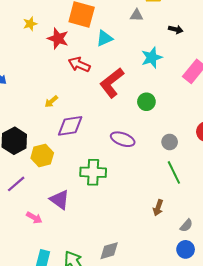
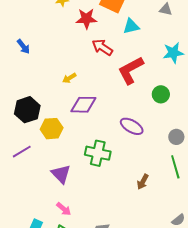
red star: (58, 38) -> (86, 19), turned -30
brown arrow: (158, 208) -> (143, 182), moved
pink arrow: (34, 218) -> (64, 209), moved

